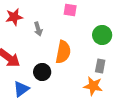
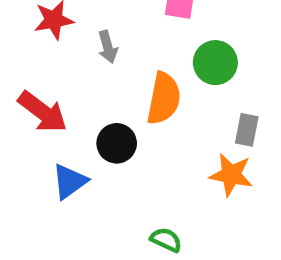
green circle: (102, 35) -> (215, 63), moved

